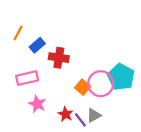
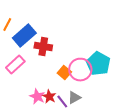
blue rectangle: (37, 45) -> (24, 36), size x1.6
pink rectangle: (27, 78) -> (15, 65), turned -30
pink star: (37, 104) -> (37, 97), moved

